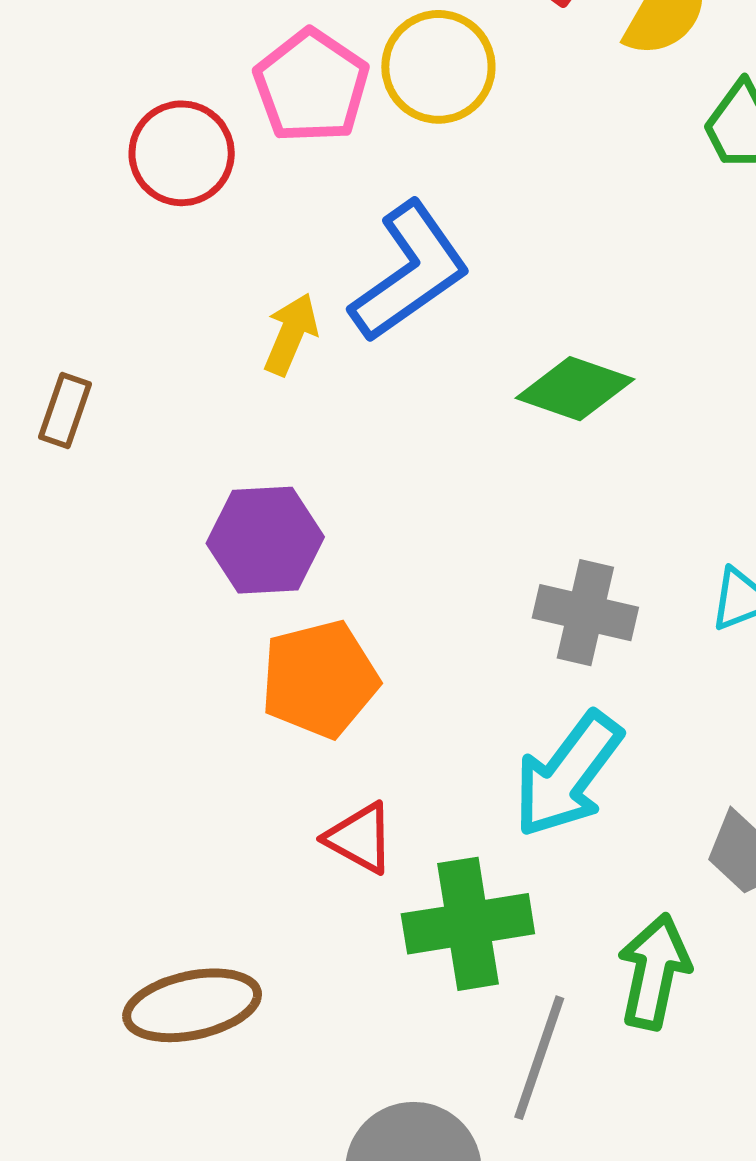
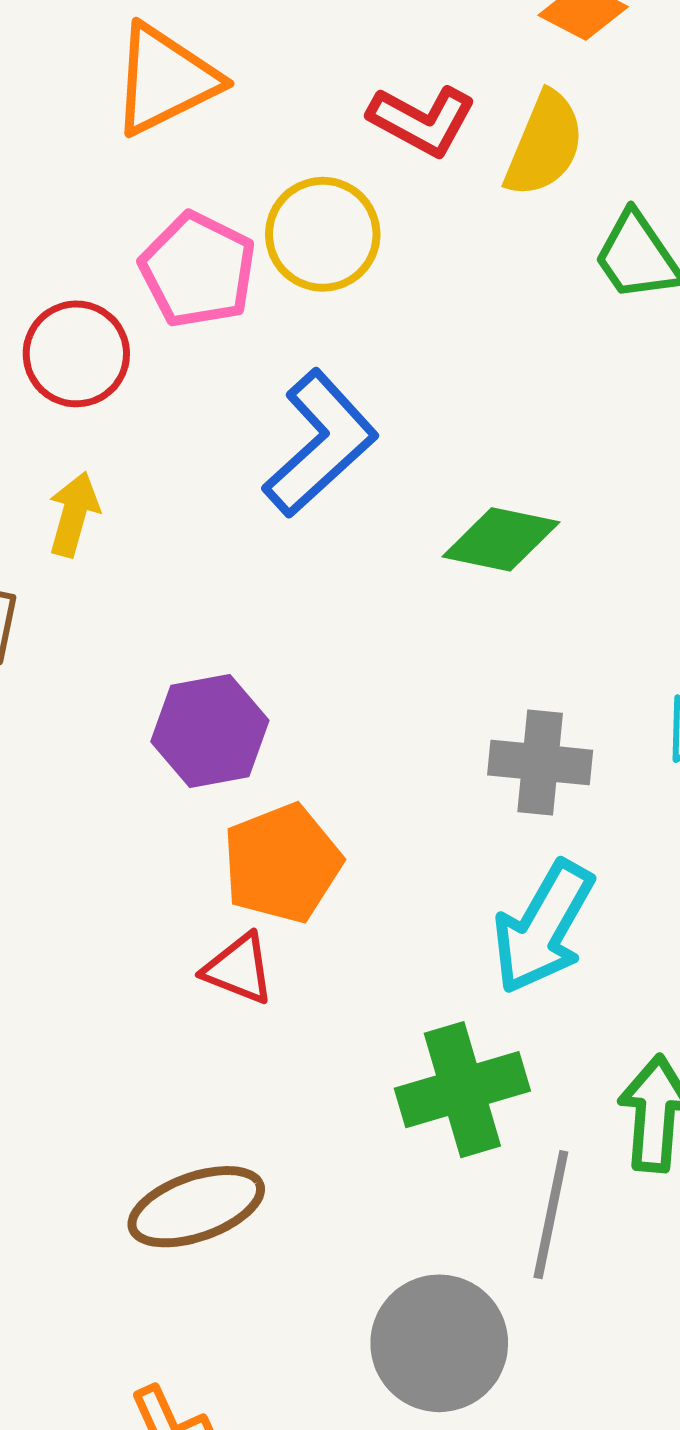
yellow arrow: (291, 334) -> (74, 514), moved
red triangle: (360, 838) -> (239, 969), moved

